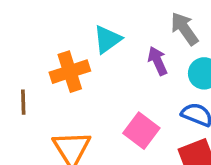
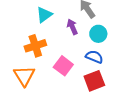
orange cross: (70, 72) -> (35, 46), moved

